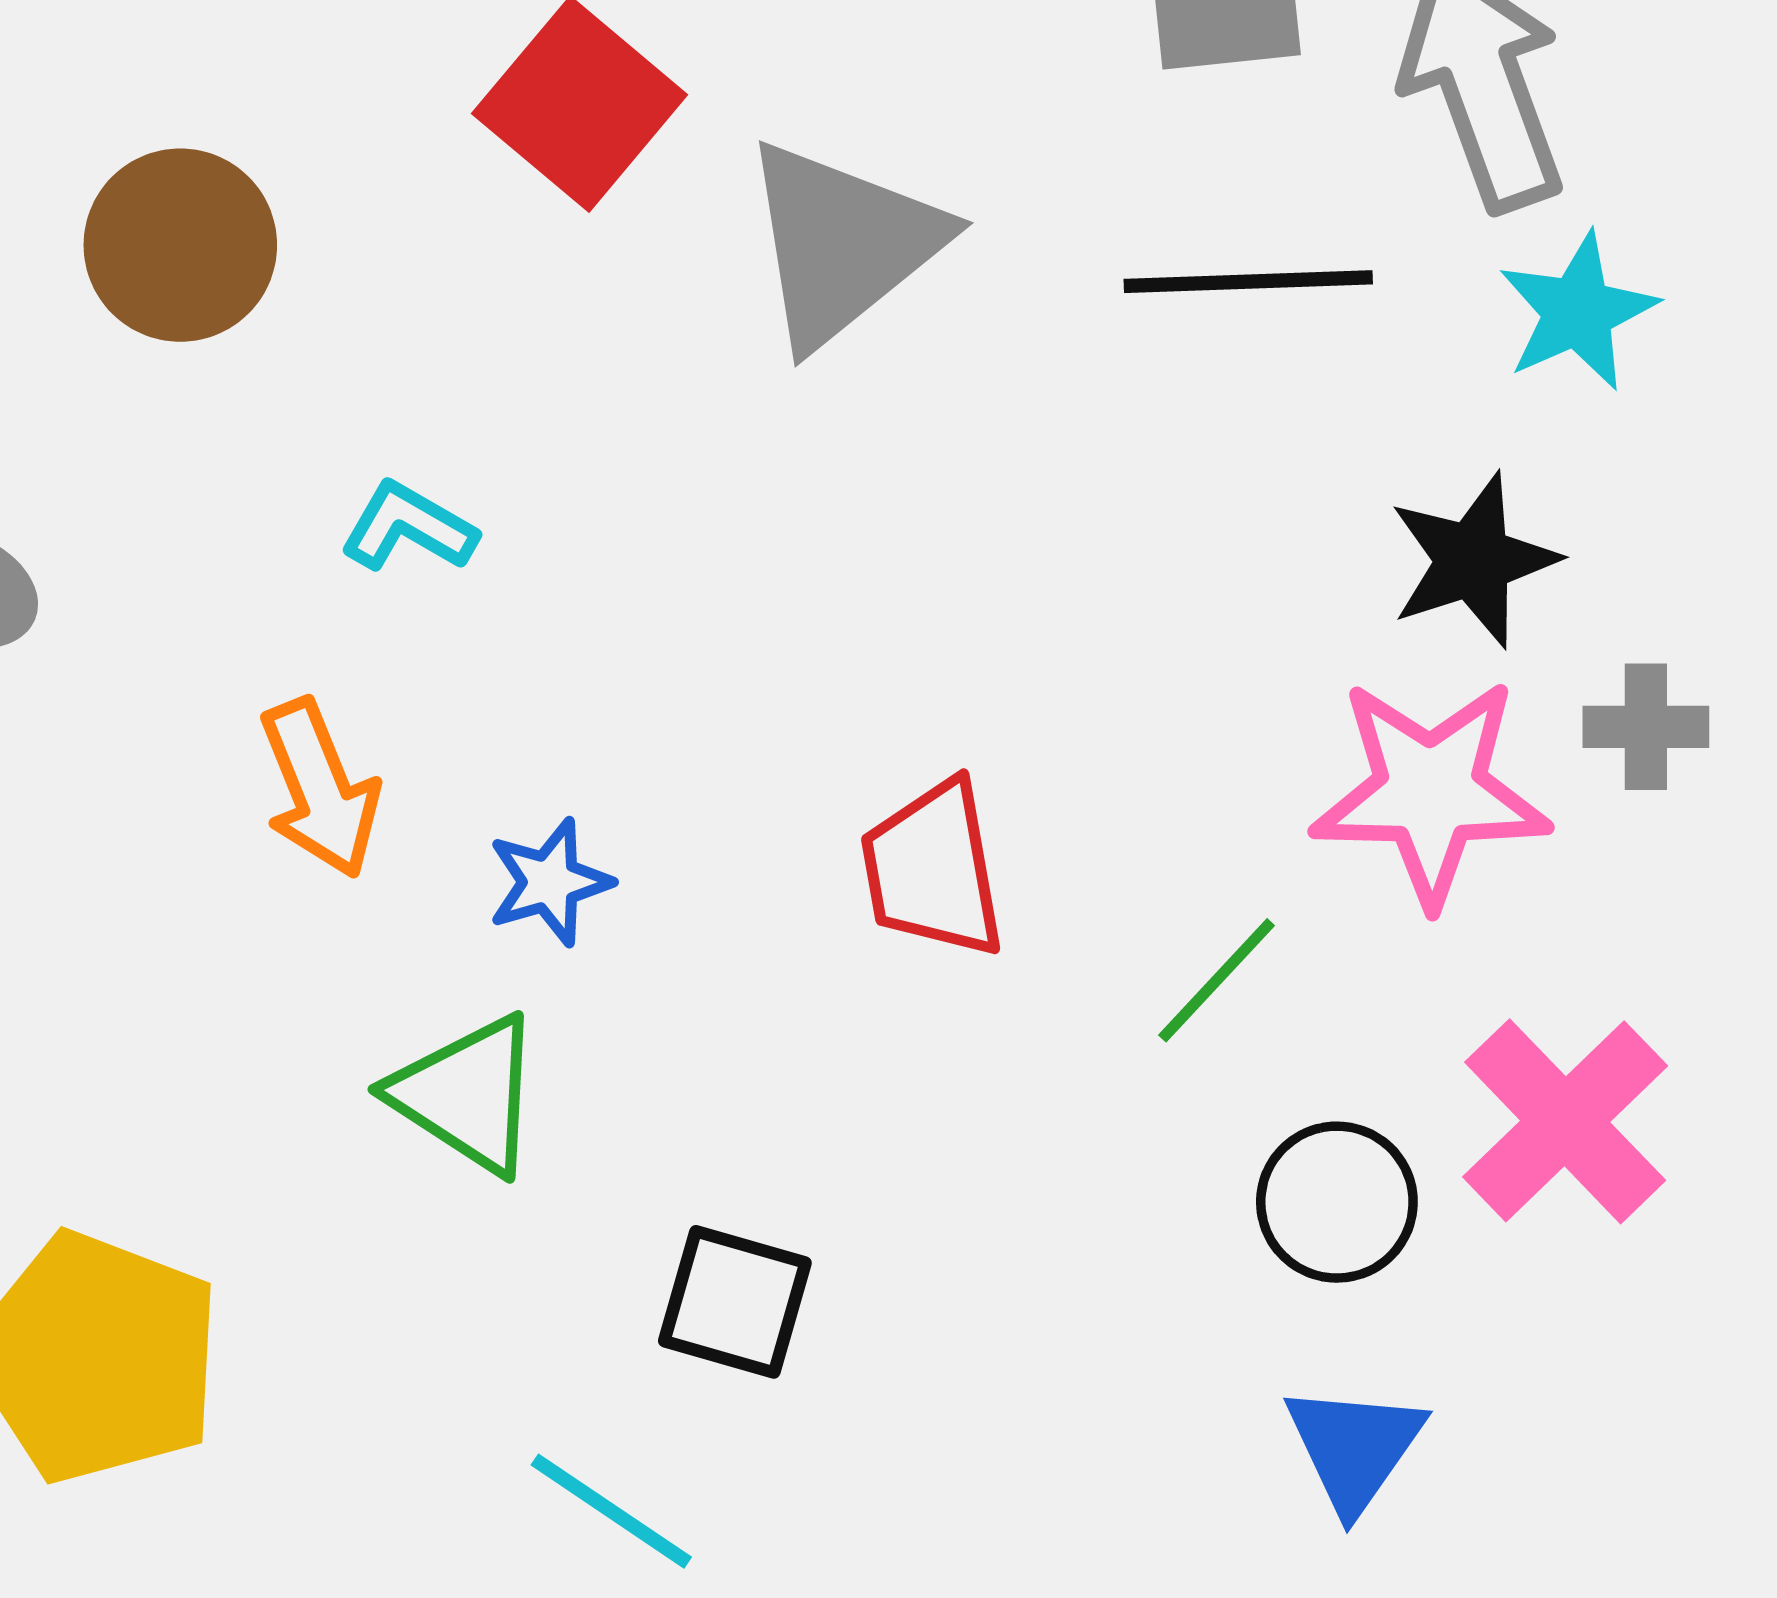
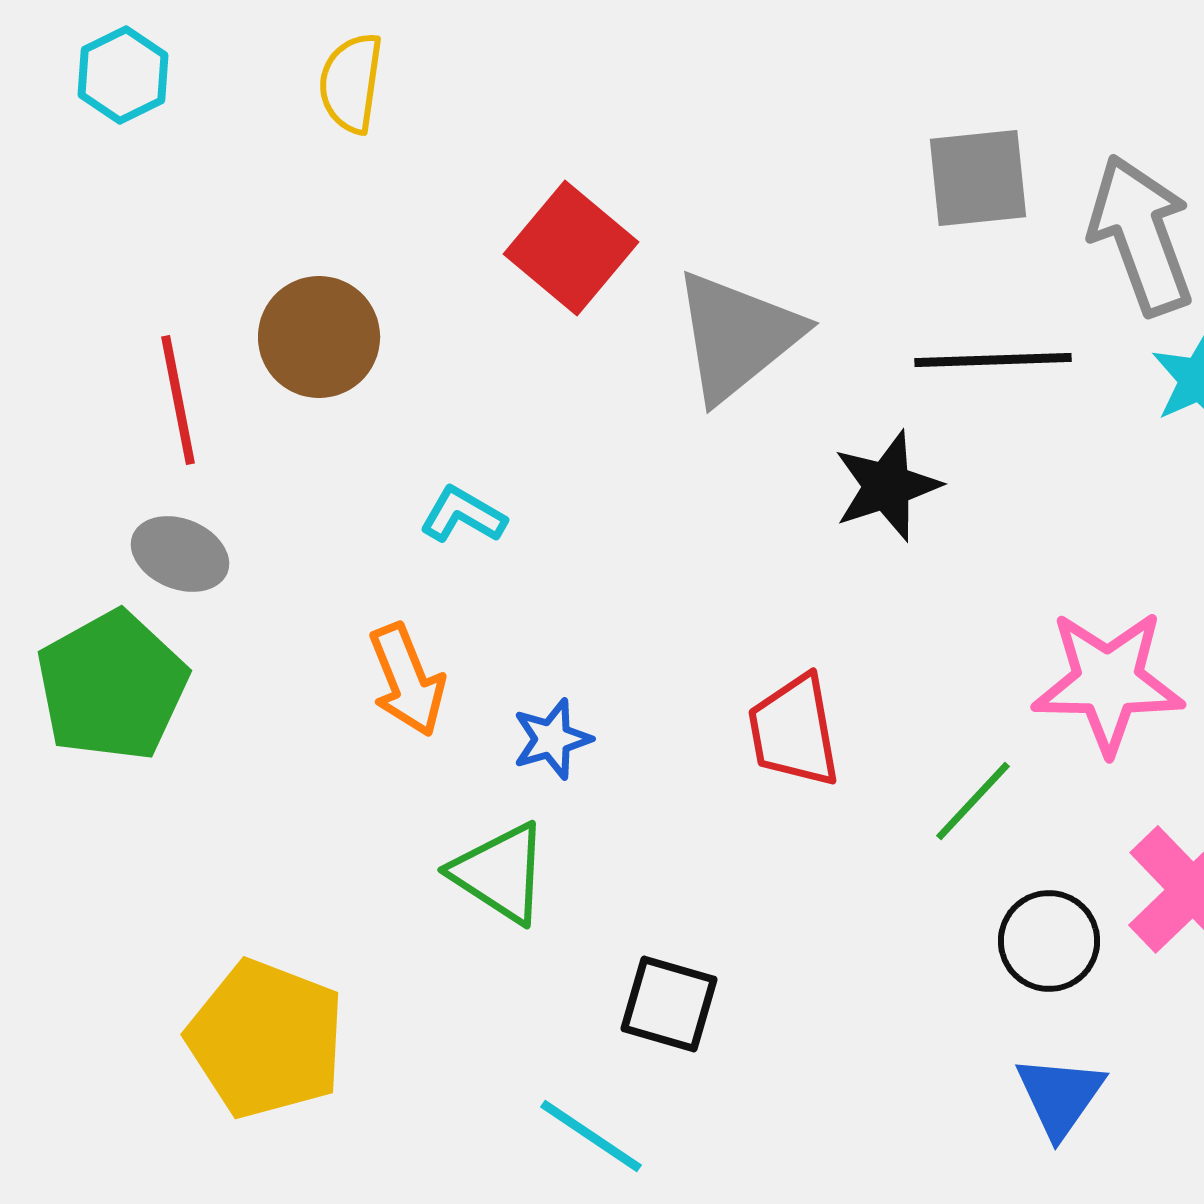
black star: (1473, 560) -> (887, 486), moved

